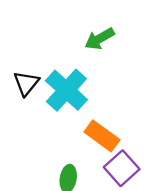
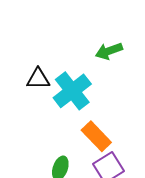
black triangle: (26, 83) -> (38, 79), turned 40

